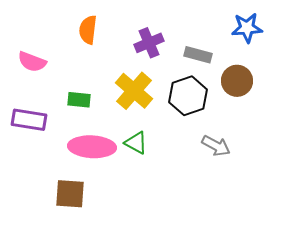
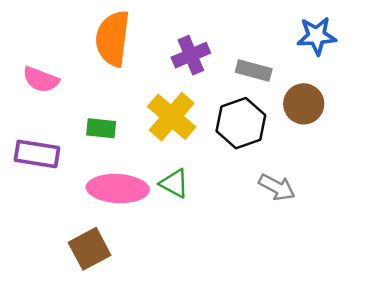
orange semicircle: (88, 30) -> (113, 38), size x1.5
brown square: (70, 194) -> (90, 249), turned -32

